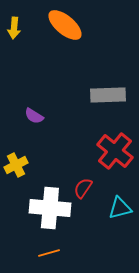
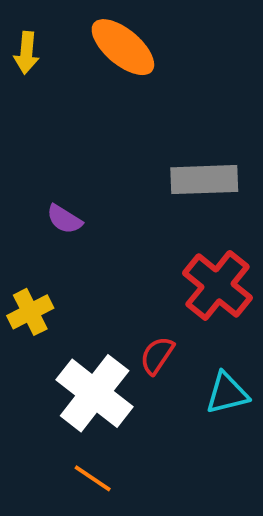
white cross: (50, 208) -> (95, 393), turned 33
orange line: (49, 253) -> (93, 478), turned 50

